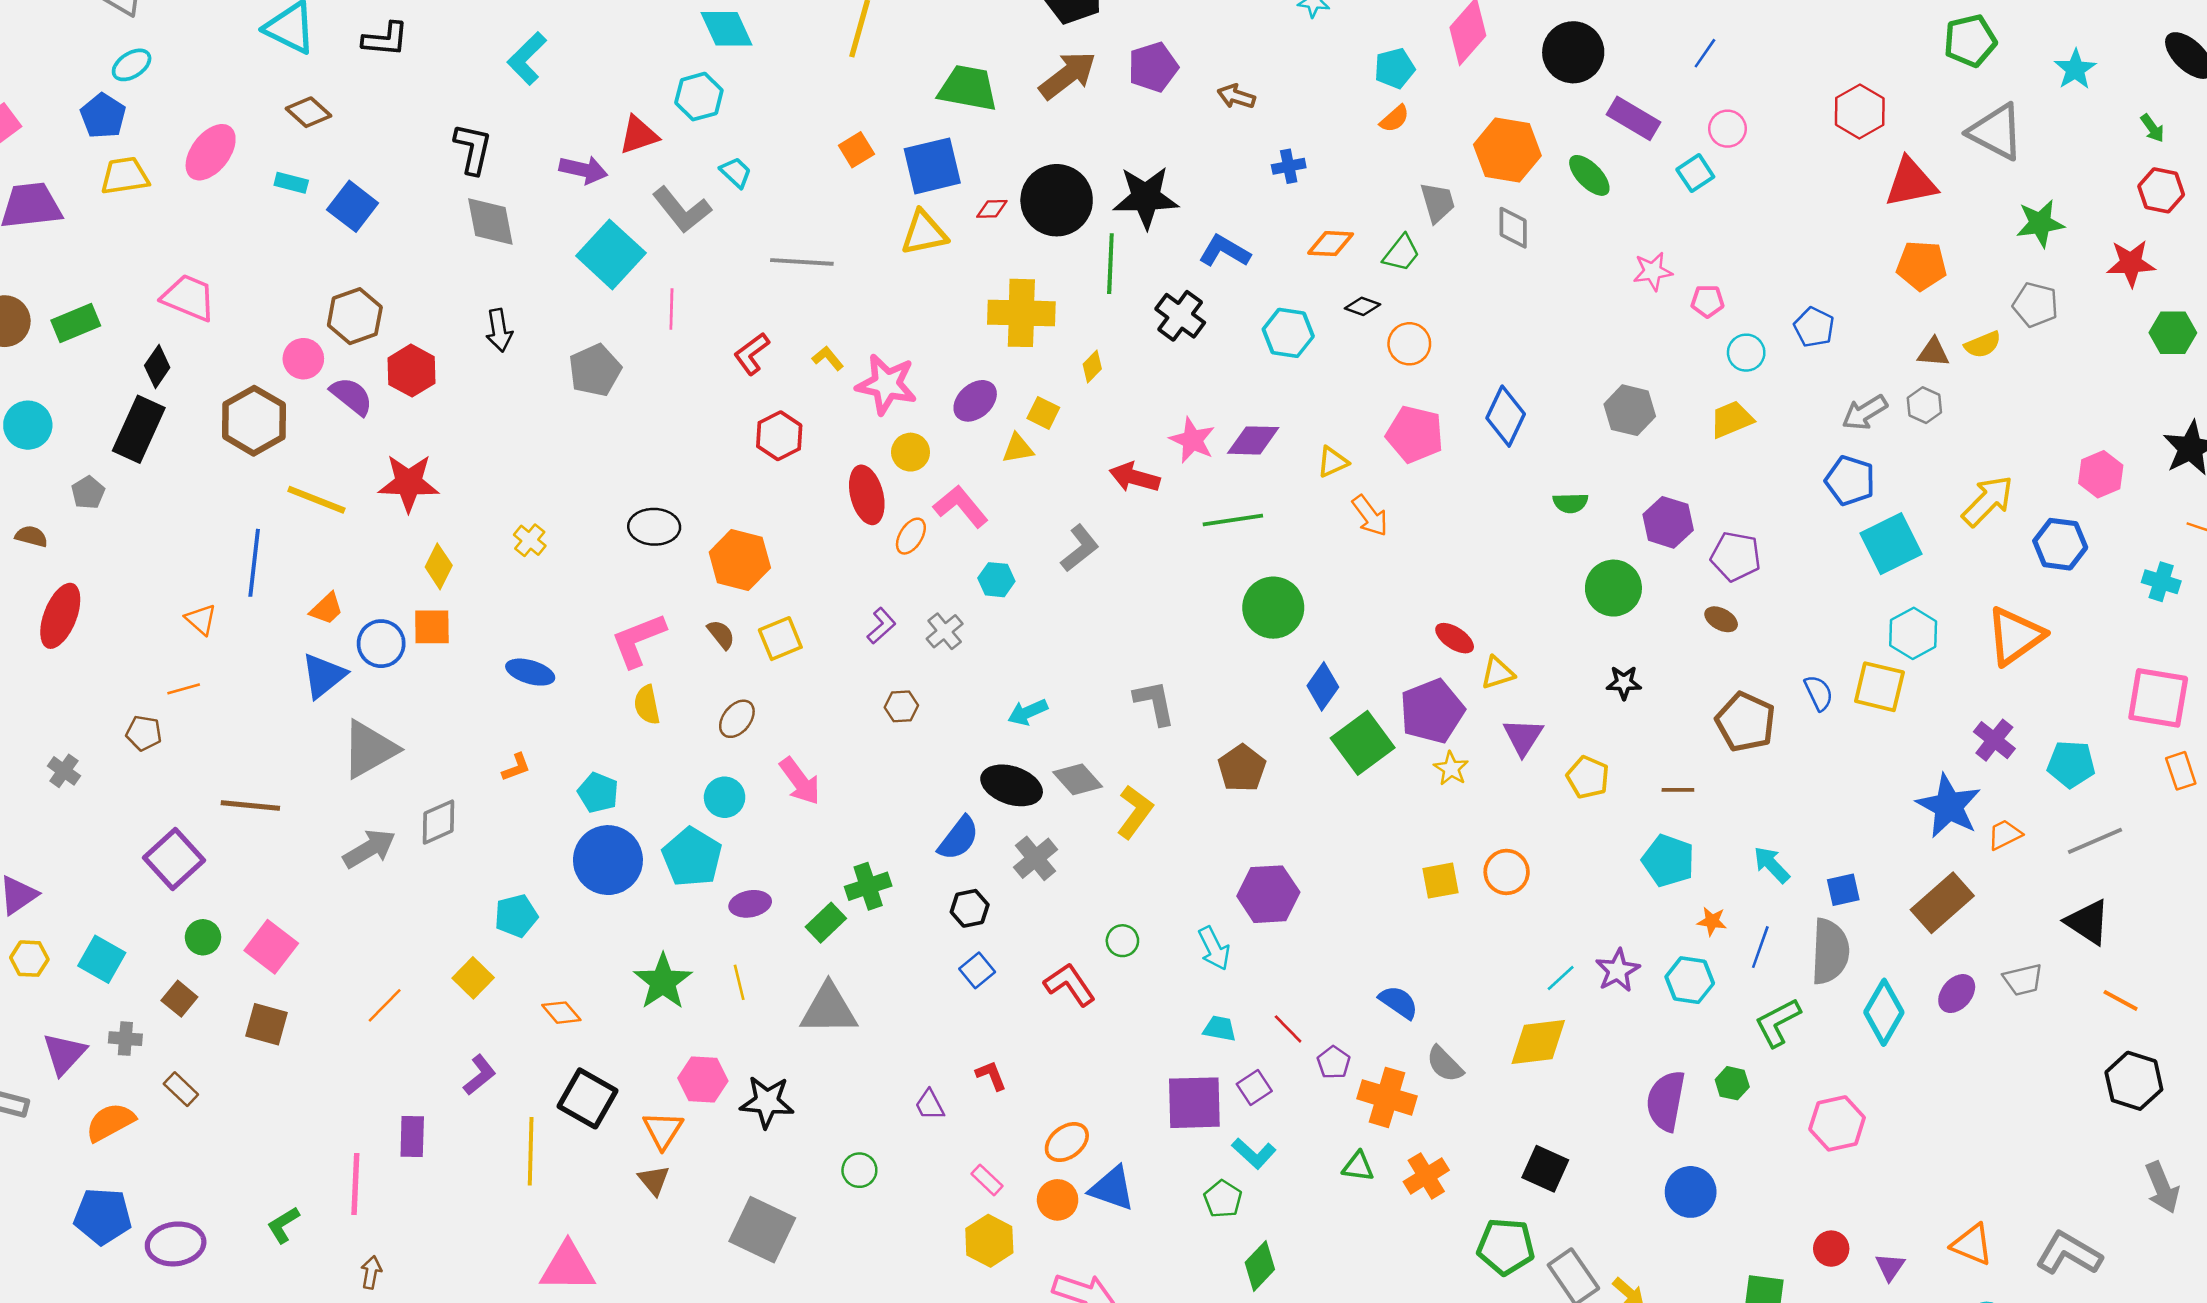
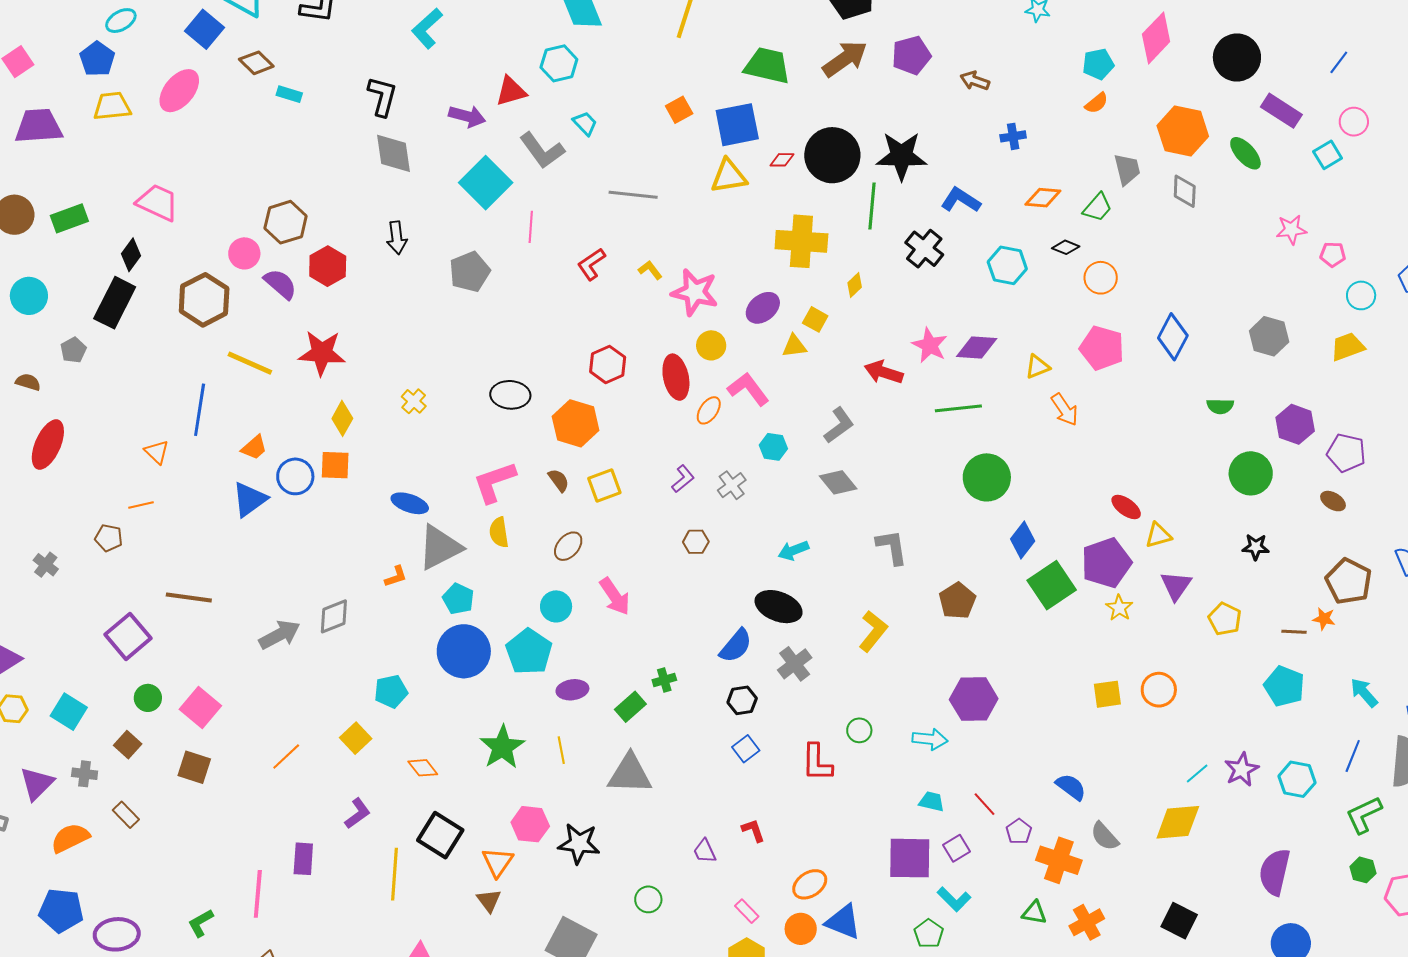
cyan rectangle: (291, 183) -> (289, 94), moved
blue square: (353, 206) -> (204, 29), moved
red hexagon: (779, 436) -> (608, 364), moved
gray triangle: (369, 749) -> (440, 547), moved
gray diamond: (1078, 779) -> (838, 482), moved
green cross: (868, 886) -> (664, 680), size x0.7
orange star: (1712, 921) -> (1324, 619), moved
cyan arrow: (1214, 948) -> (930, 739), turned -60
red L-shape: (1070, 985) -> (817, 763), turned -147
green hexagon: (1732, 1083) -> (1363, 870), moved

